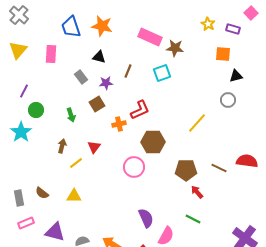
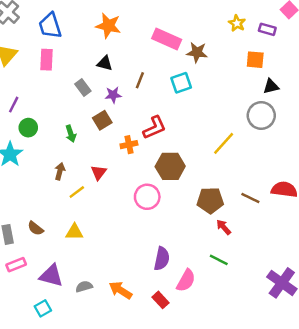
blue trapezoid: (71, 27) -> (50, 26), moved
gray circle: (228, 100) -> (261, 115), size x1.5
purple semicircle: (146, 218) -> (162, 259), turned 36

